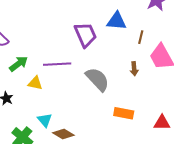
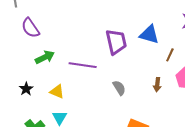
gray semicircle: (97, 79) -> (119, 88), size x0.6
yellow triangle: (35, 83) -> (57, 92), moved

